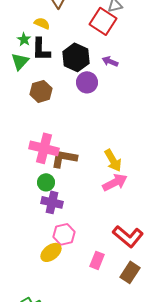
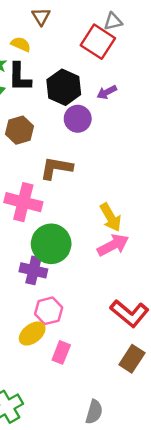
purple arrow: (110, 61) -> (107, 92), turned -49
brown L-shape: (64, 158) -> (56, 168), moved
green circle: (46, 182) -> (51, 244), moved, size x1.8
pink rectangle: (97, 260) -> (61, 352), moved

